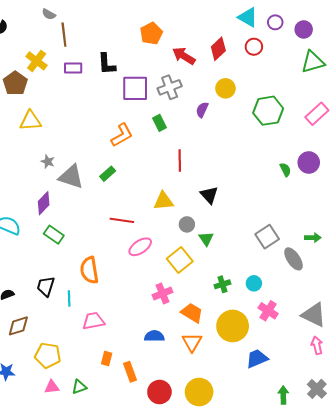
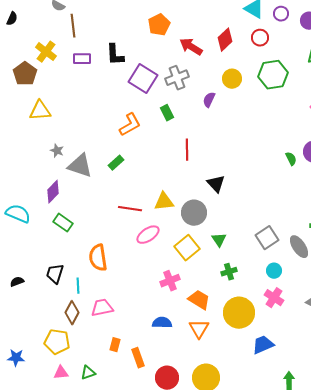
purple square: (135, 88) -> (143, 79), turned 32
green hexagon: (268, 111) -> (273, 75), moved
yellow triangle: (164, 201) -> (164, 202), moved
gray circle: (187, 224) -> (194, 213), size x1.6
gray square: (267, 237) -> (267, 238), moved
green triangle: (206, 239) -> (219, 240), moved
cyan circle: (254, 283) -> (274, 271), moved
brown diamond: (18, 326) -> (72, 313), moved, turned -45

